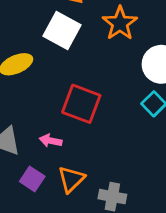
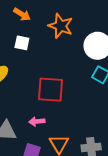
white square: (62, 31) -> (22, 43), size x0.6

